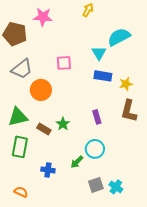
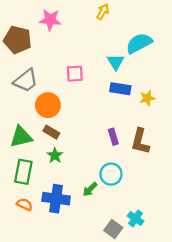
brown L-shape: (129, 111) -> (140, 141), moved
green star: (63, 124) -> (55, 155), moved
brown rectangle: (44, 129) -> (51, 132), moved
blue cross: (48, 170) -> (56, 199), size x1.6
gray square: (96, 185) -> (113, 229), moved, turned -35
orange semicircle: (21, 192) -> (25, 204), moved

